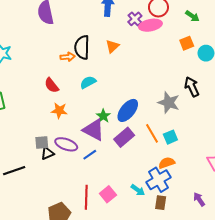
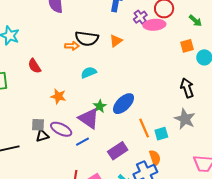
black semicircle: (82, 47) -> (87, 39), turned -90
red semicircle: (52, 85) -> (34, 66), moved
gray star: (169, 103) -> (185, 119), moved
purple rectangle: (124, 137) -> (118, 151), moved
orange semicircle: (167, 163) -> (155, 158), turned 84

